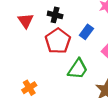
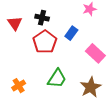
green trapezoid: (78, 69) -> (57, 78), moved

